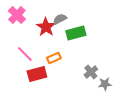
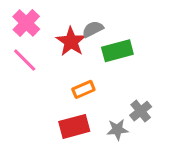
pink line: (25, 54) -> (25, 60), moved
red rectangle: (37, 74) -> (74, 126), moved
gray star: (105, 84) -> (117, 130), moved

